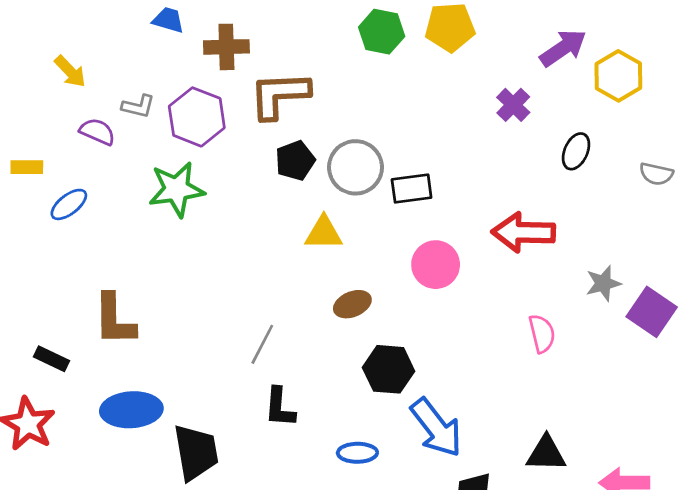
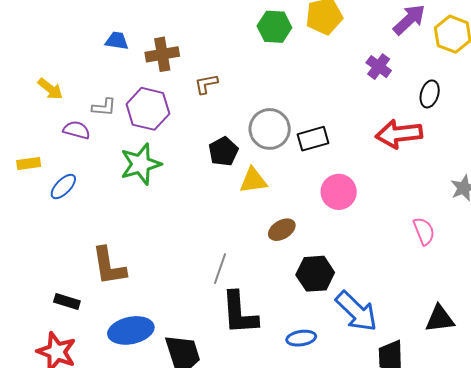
brown L-shape: (279, 95) -> (206, 84), size x0.5
black pentagon: (295, 161) -> (223, 151), moved
red arrow: (523, 232) -> (399, 134), moved
black L-shape: (280, 407) -> (239, 313), size x1.5

